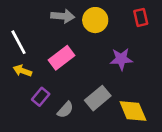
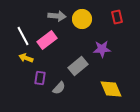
pink rectangle: (61, 58) -> (47, 40), moved
purple rectangle: (41, 97) -> (40, 78), turned -32
gray rectangle: (98, 98) -> (78, 66), moved

